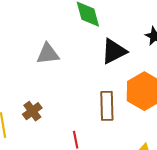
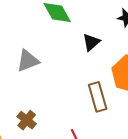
black triangle: (114, 51) -> (91, 42), size x0.7

